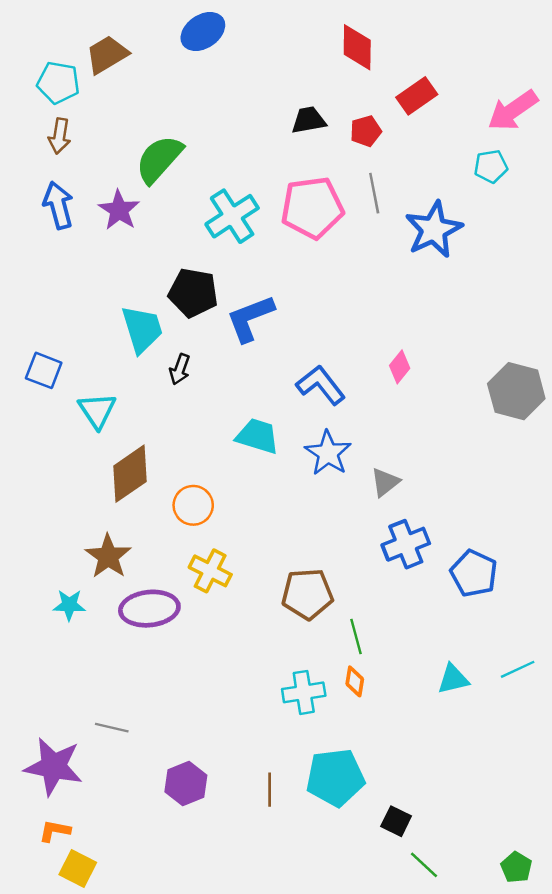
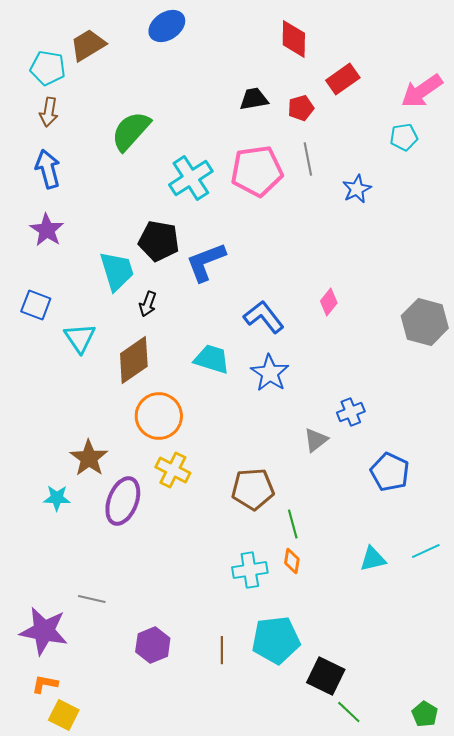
purple star: (119, 210) -> (47, 230), moved
blue star: (434, 230) -> (357, 189), size x0.6
brown diamond: (130, 474) -> (134, 360), moved
gray triangle: (385, 482) -> (316, 440), moved
orange circle: (193, 505) -> (159, 416), size x1.4
blue cross: (406, 544) -> (351, 412), moved, size x0.7
purple ellipse: (149, 609) -> (123, 501), turned -63
black square: (396, 821) -> (326, 676), size x1.5

